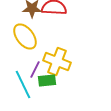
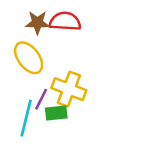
cyan line: (23, 84) -> (26, 118), turned 40

